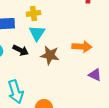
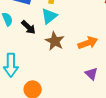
orange arrow: (82, 47) -> (88, 43), turned -42

